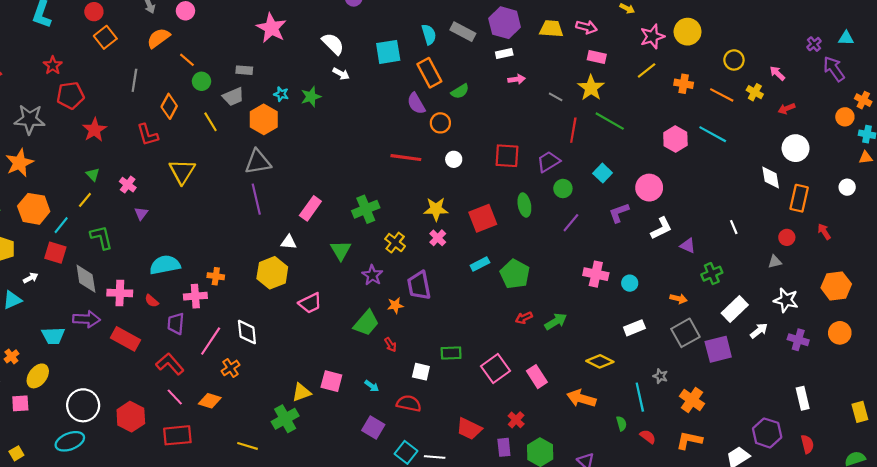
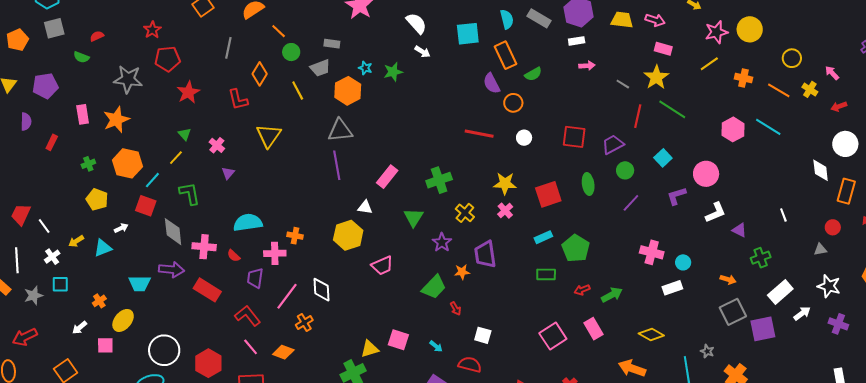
white rectangle: (634, 328) -> (672, 288), moved
green rectangle: (451, 353) -> (546, 274), moved
pink rectangle: (537, 377) -> (594, 329), moved

